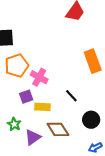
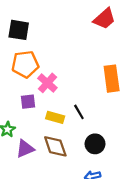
yellow rectangle: (42, 107) -> (55, 117), moved

